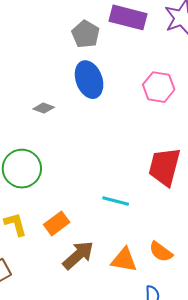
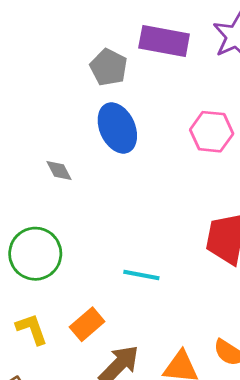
gray diamond: (44, 108) -> (59, 170), turned 45
cyan line: (116, 201) -> (141, 275), moved

